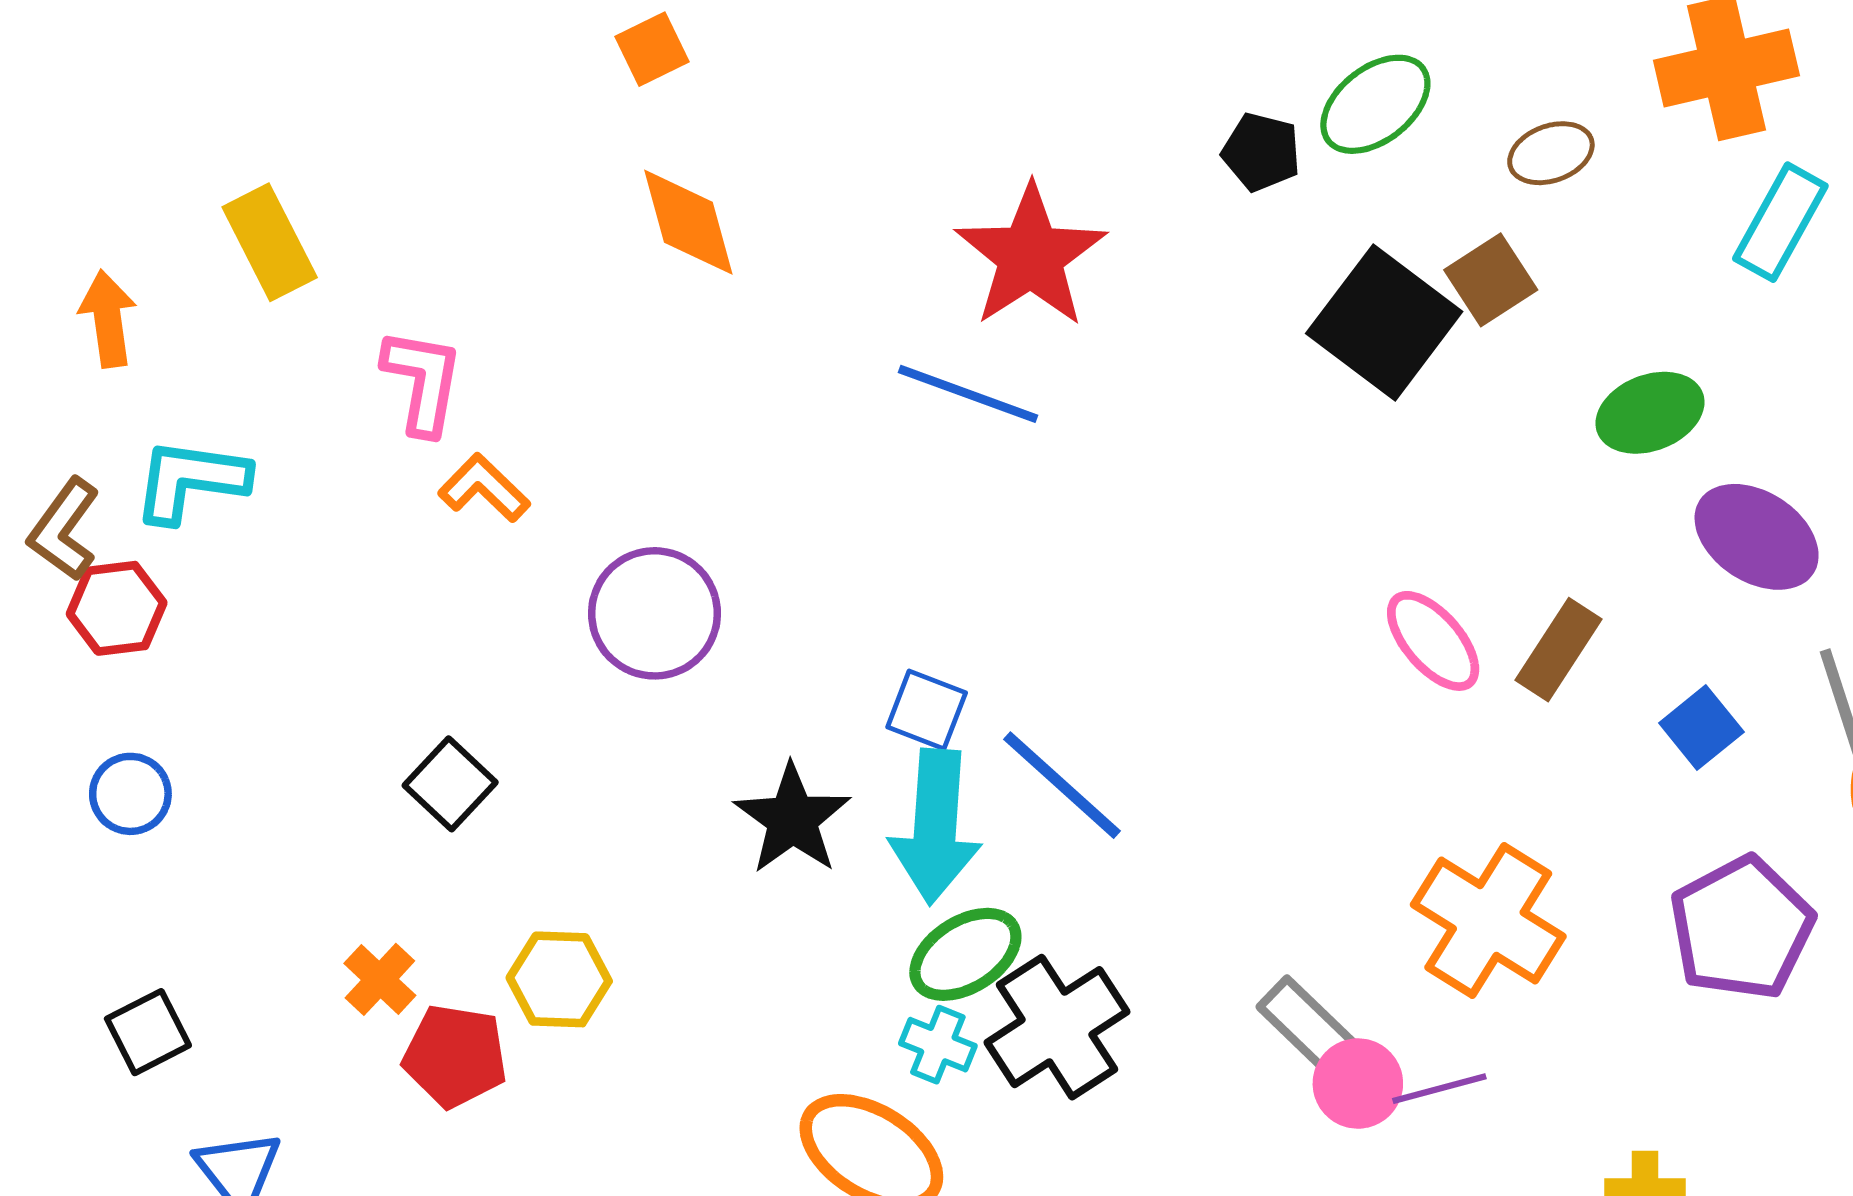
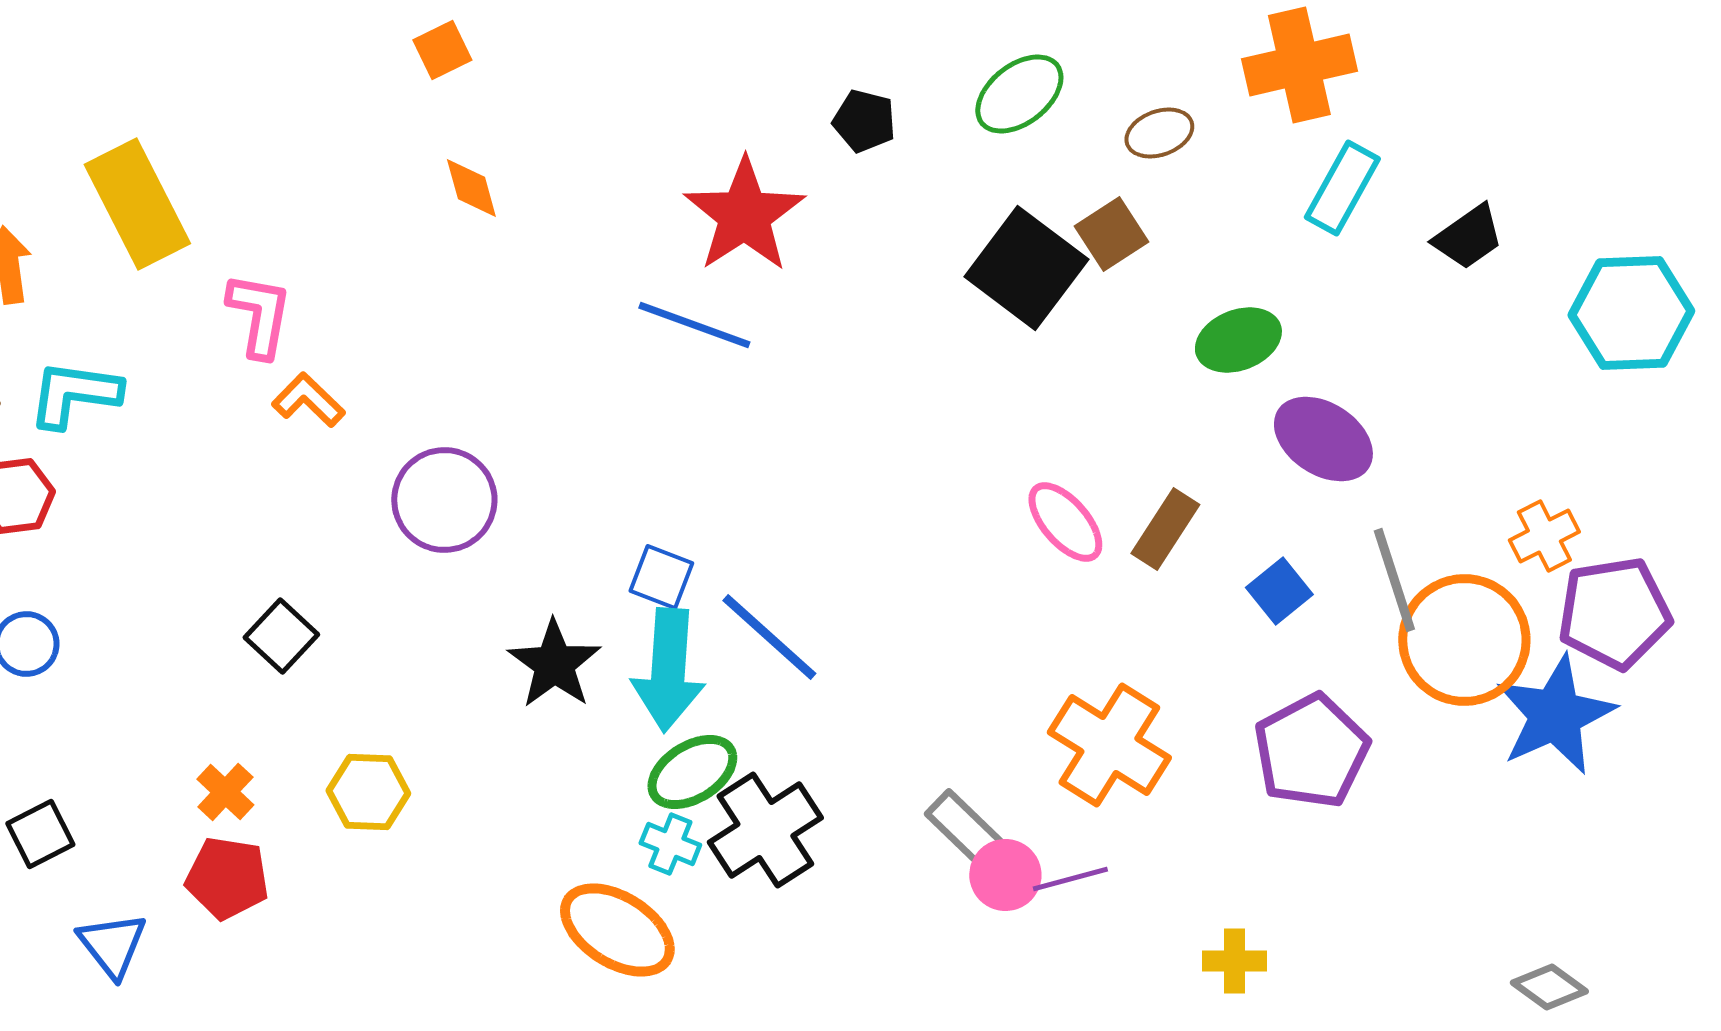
black pentagon: (1261, 152) -> (864, 121), moved
orange diamond: (688, 222) -> (471, 188), size x0.7
yellow rectangle: (270, 242) -> (137, 204), size x1.4
red pentagon: (455, 1056) -> (227, 878), moved

